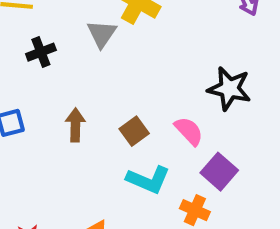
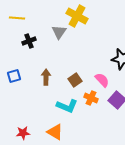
cyan L-shape: (148, 180) -> (67, 106), moved
orange cross: (195, 210) -> (91, 98), moved

